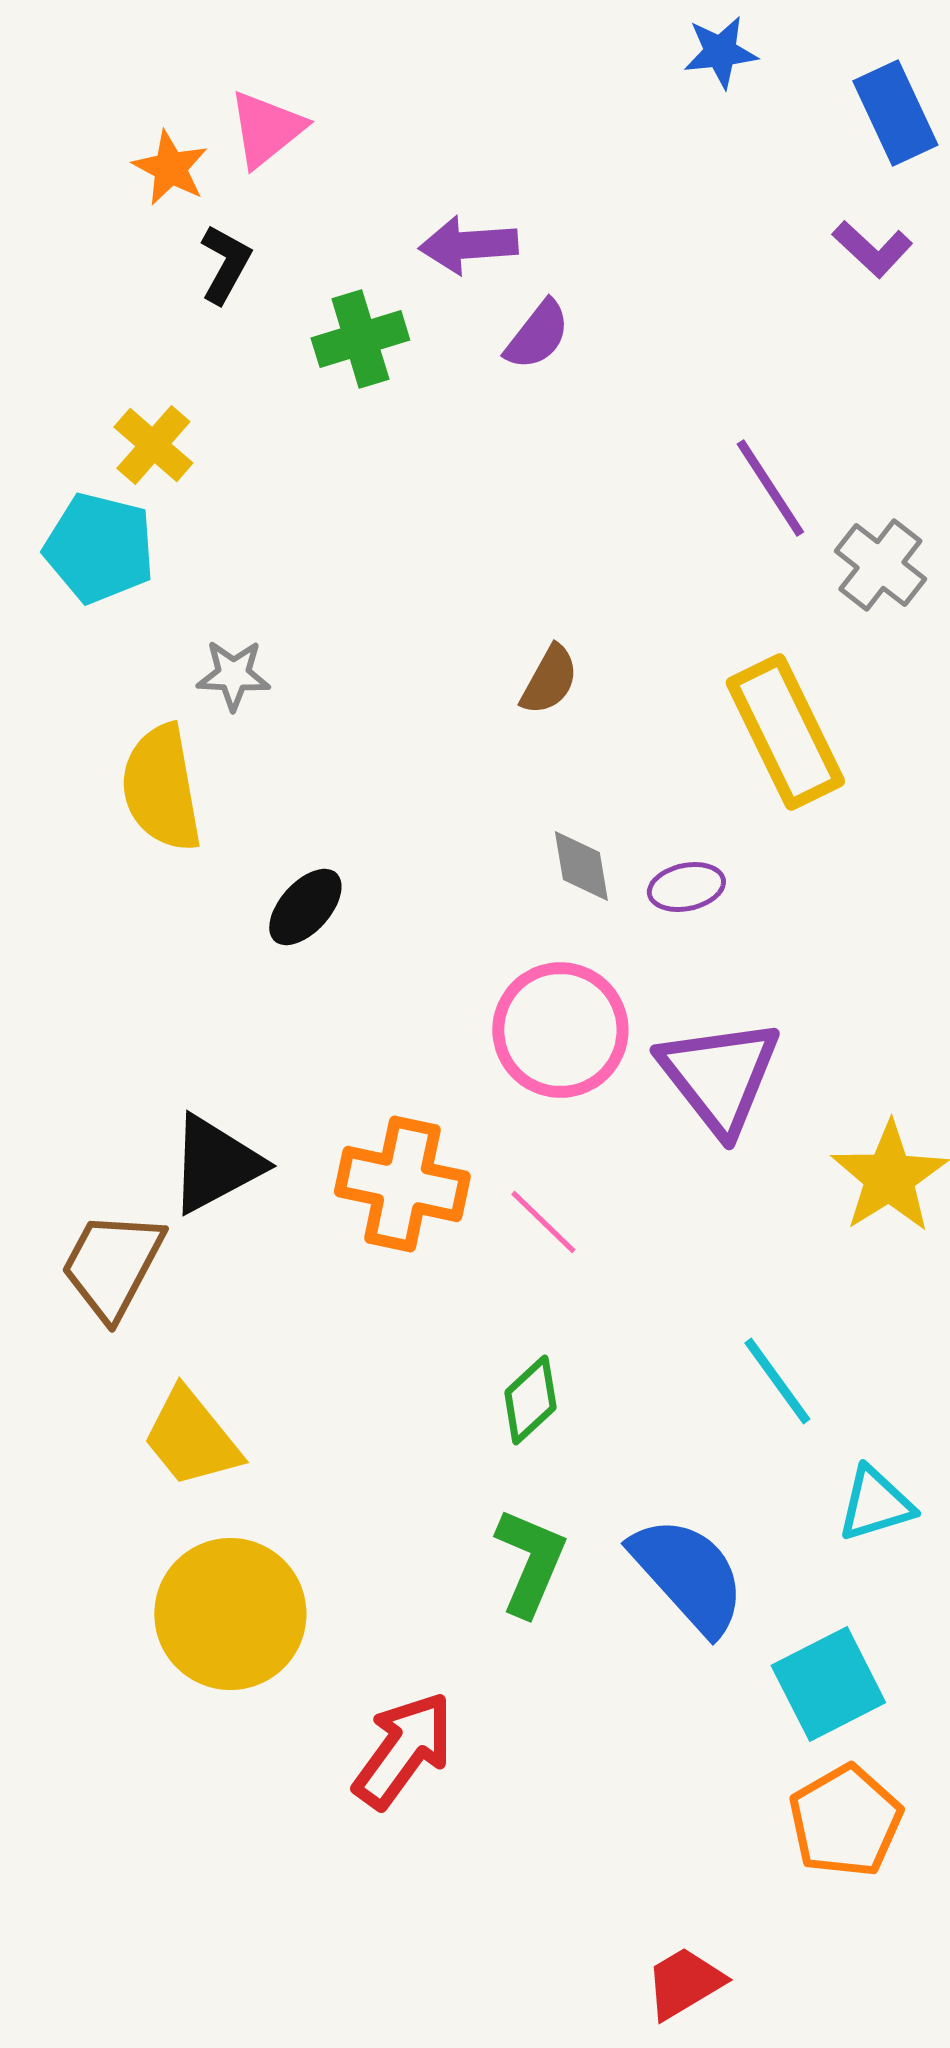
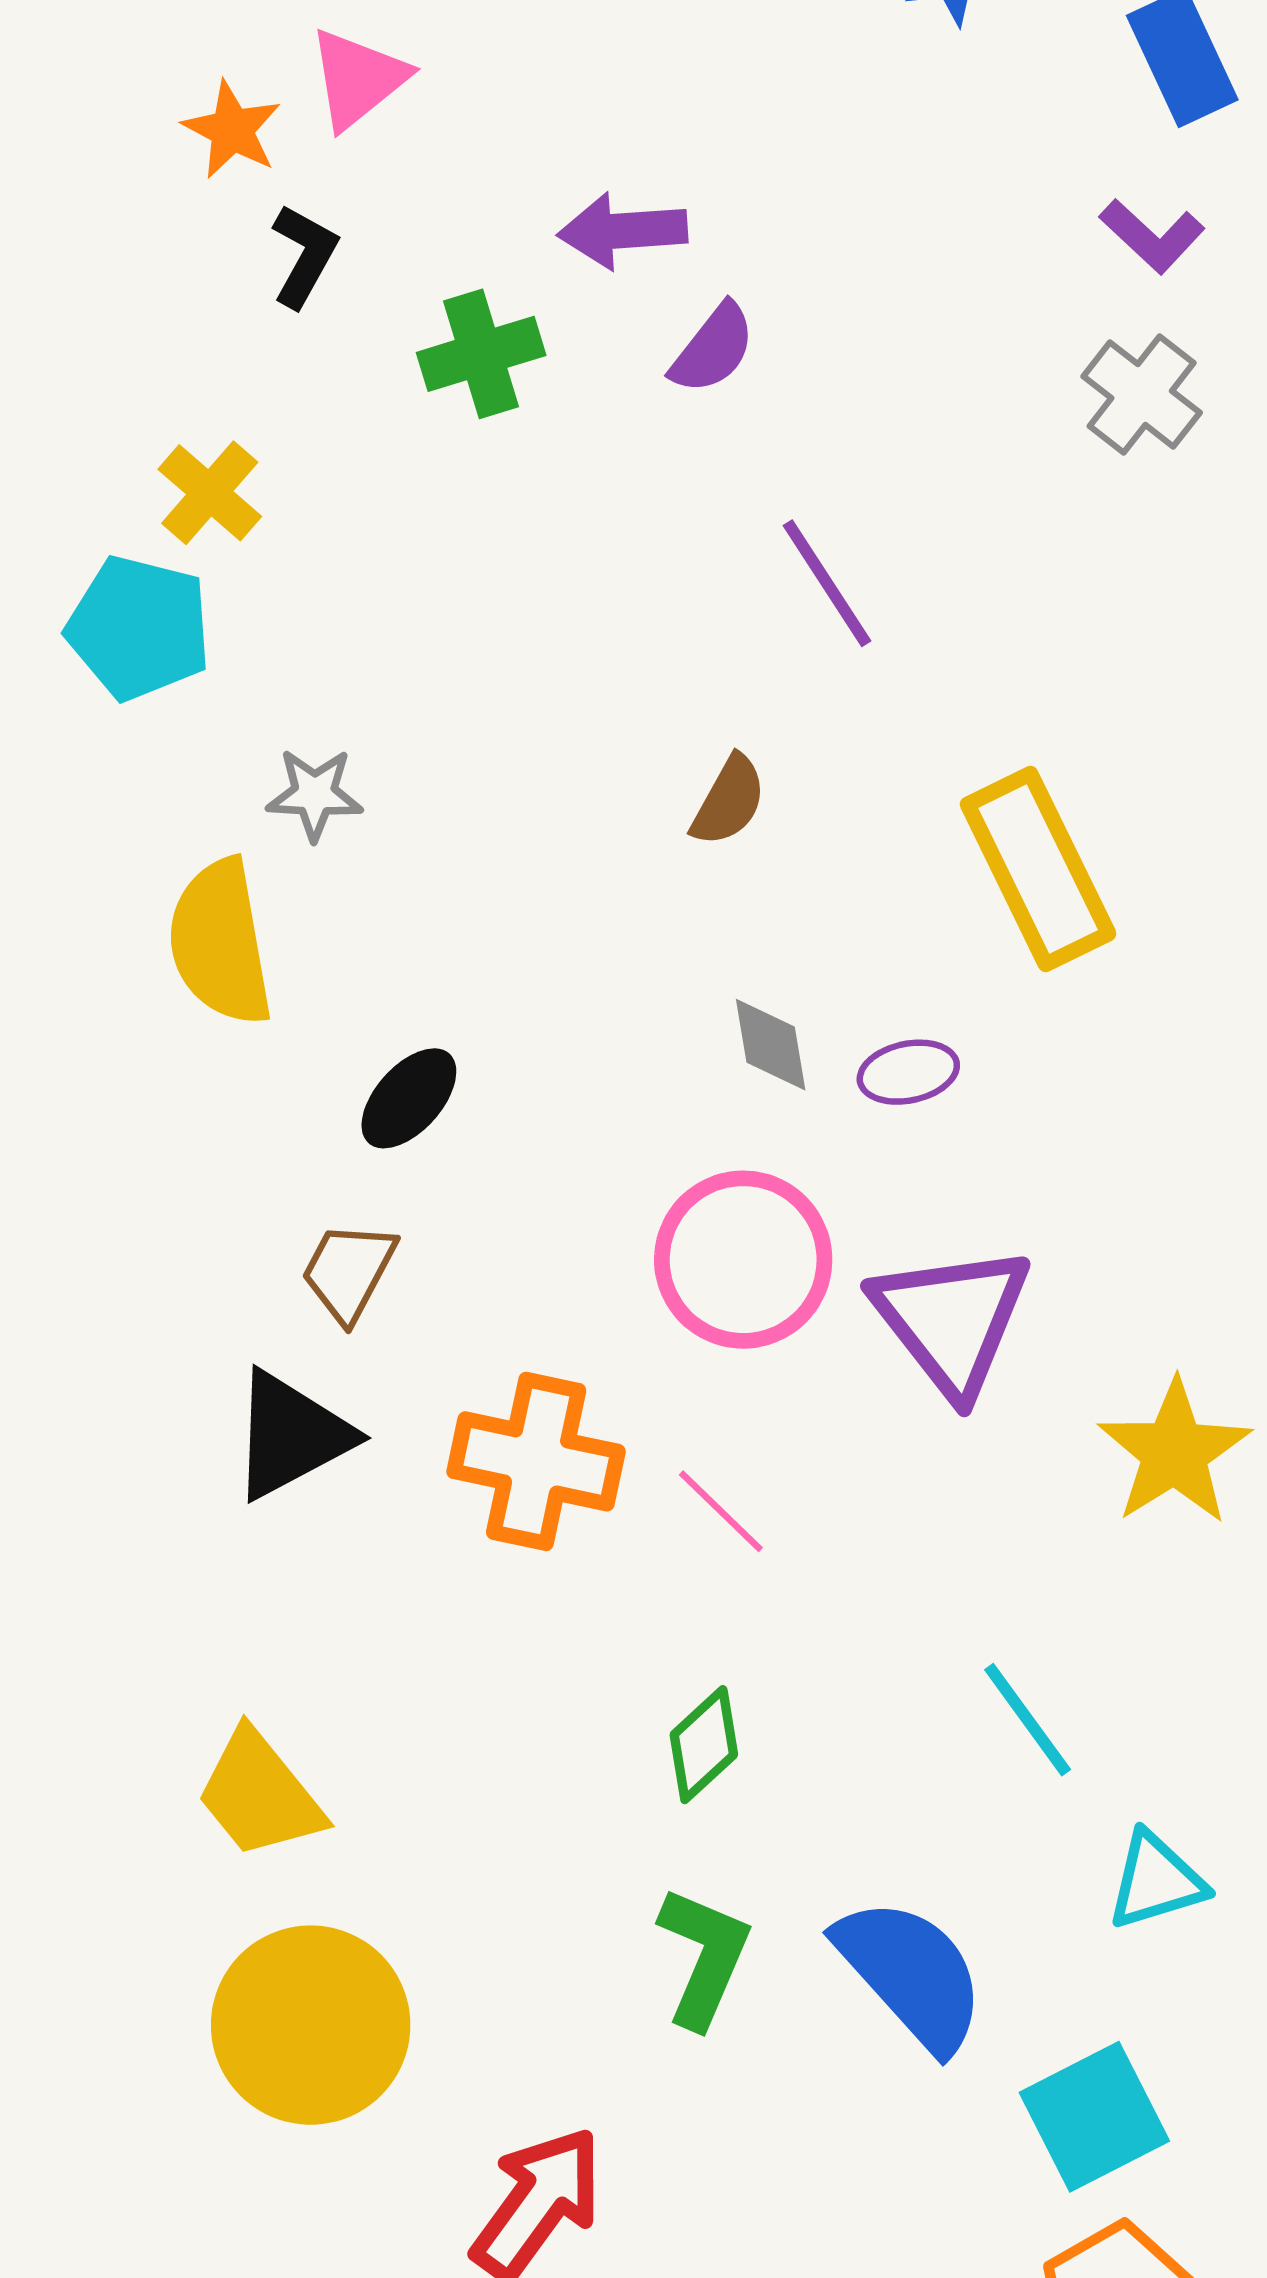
purple line: (770, 488) -> (827, 583), moved
gray cross: (880, 565) -> (1142, 395), moved
brown trapezoid: (112, 1265) -> (349, 1271), moved, size x0.7

